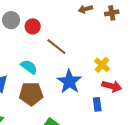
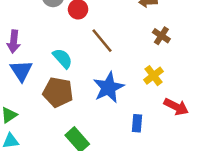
brown cross: (112, 13) -> (161, 36), moved, turned 32
red arrow: (112, 86) -> (176, 107), moved

